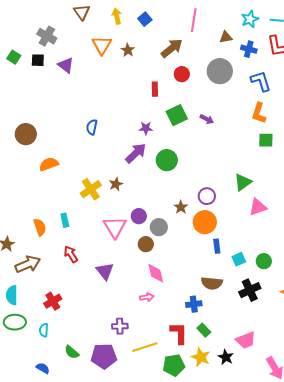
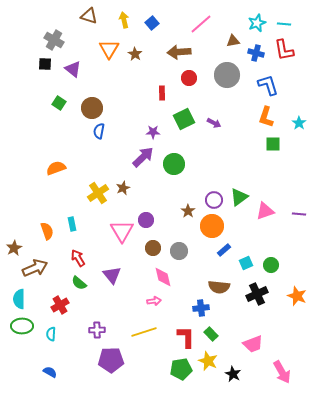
brown triangle: (82, 12) -> (89, 16), turned -36
pink line: (194, 20) -> (201, 24), turned 40
brown arrow: (172, 48) -> (179, 52), turned -145
green square: (14, 57) -> (59, 103), moved
brown circle: (26, 134) -> (92, 108), moved
green triangle: (243, 182) -> (239, 197), moved
gray circle: (159, 227) -> (179, 251), moved
blue rectangle: (217, 246) -> (224, 250), turned 56
purple cross: (120, 326) -> (97, 330), moved
yellow line: (145, 347) -> (144, 332), moved
green semicircle: (72, 352) -> (79, 283), moved
black star: (226, 357) -> (233, 374), moved

